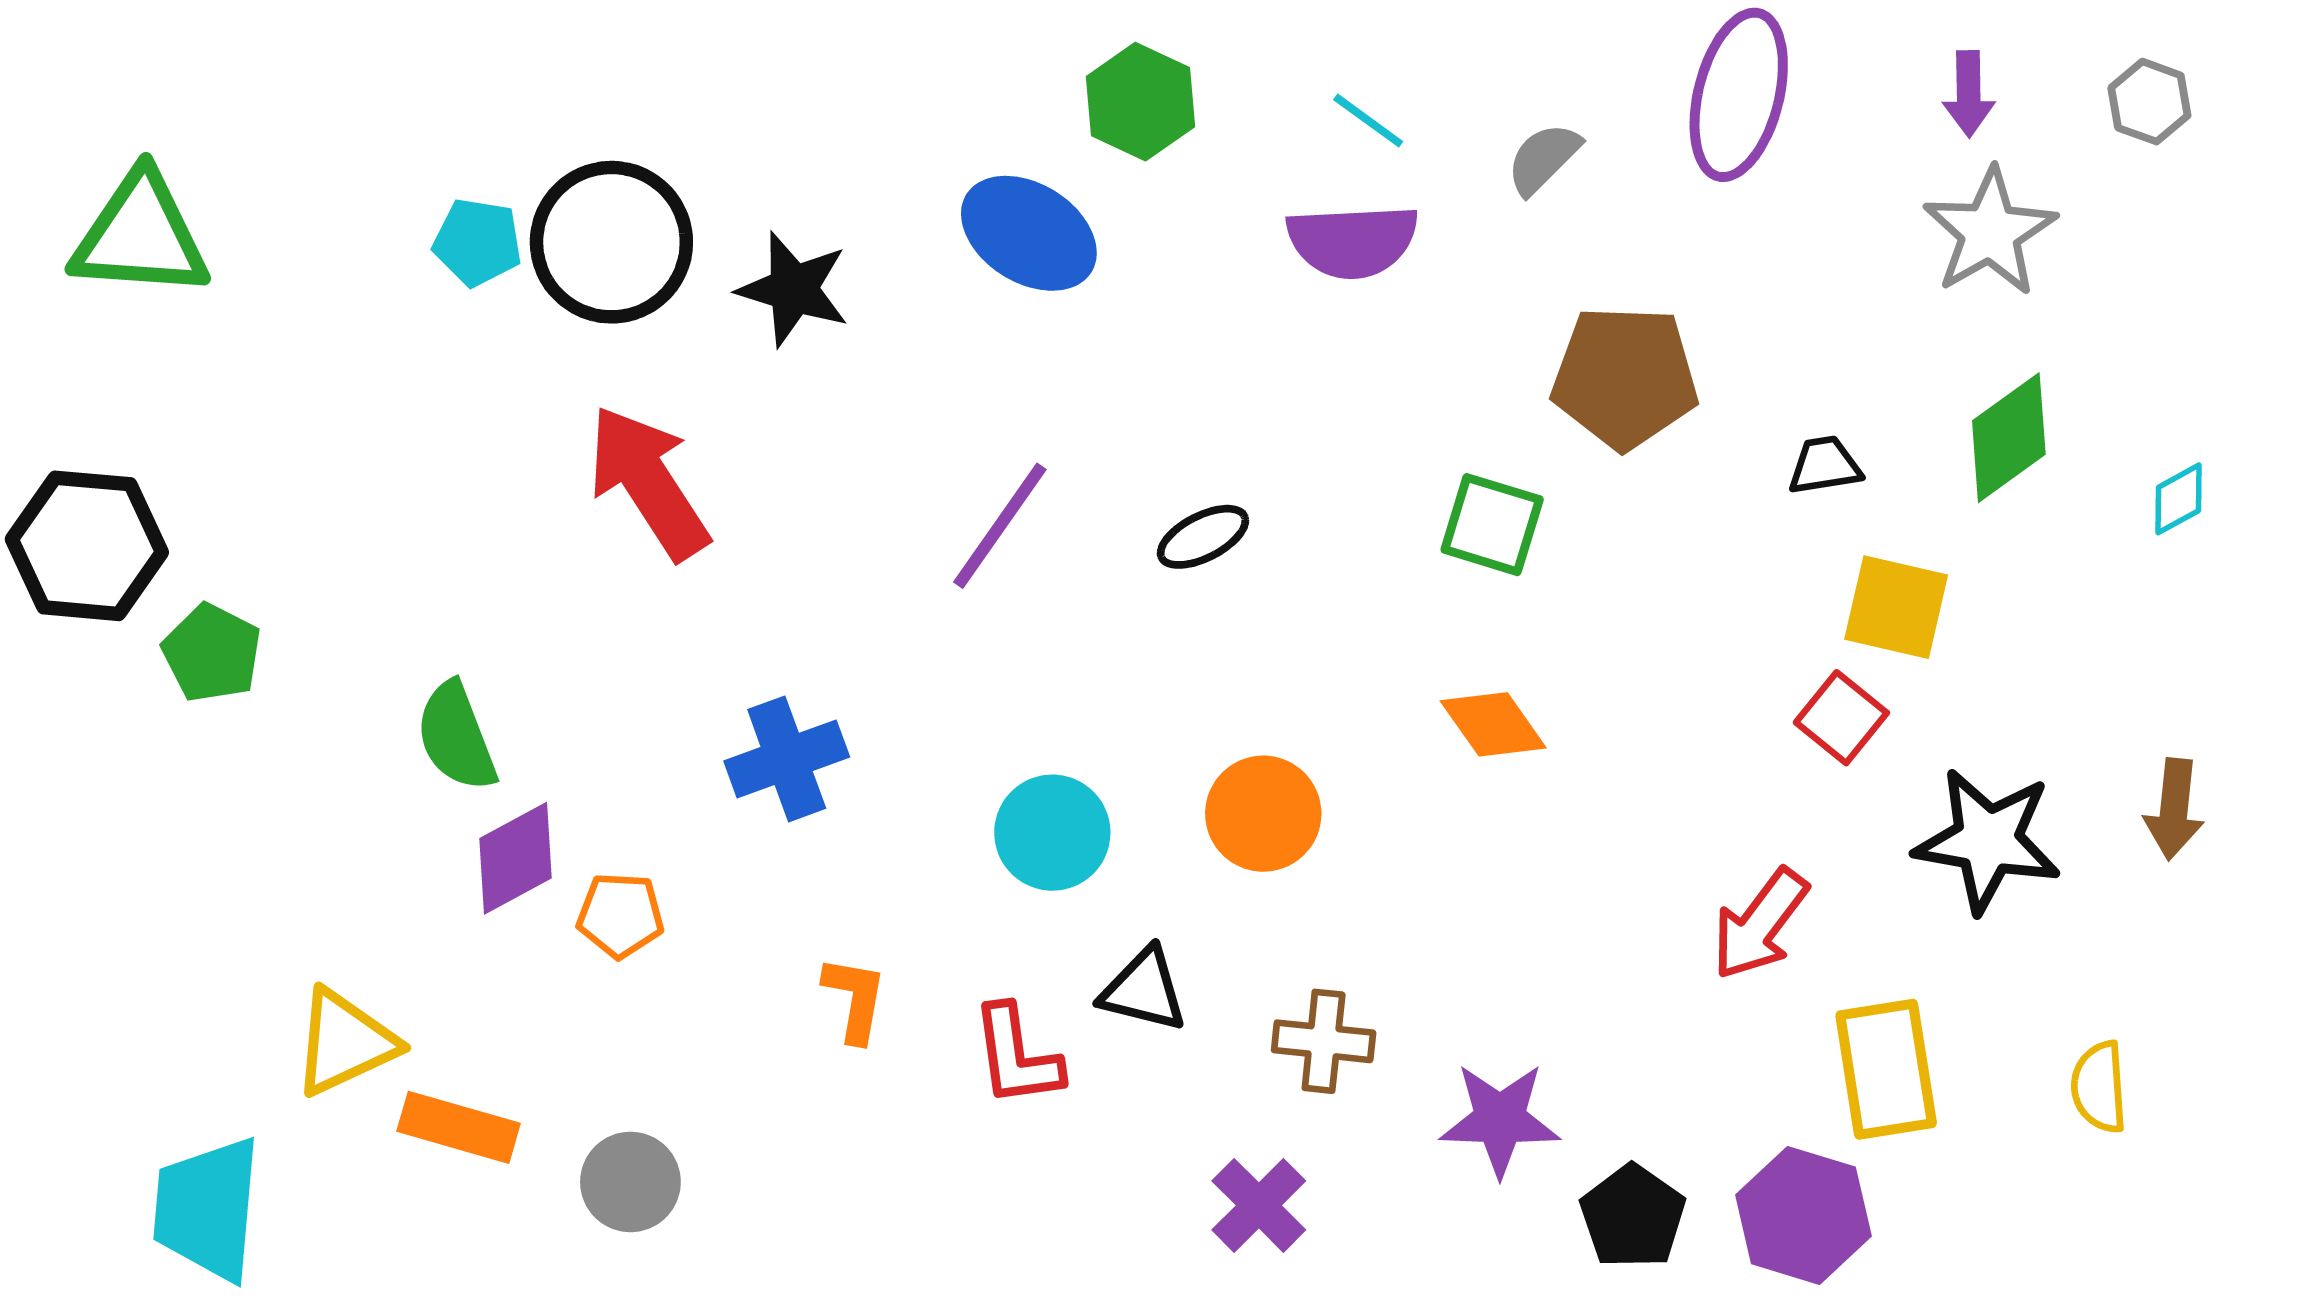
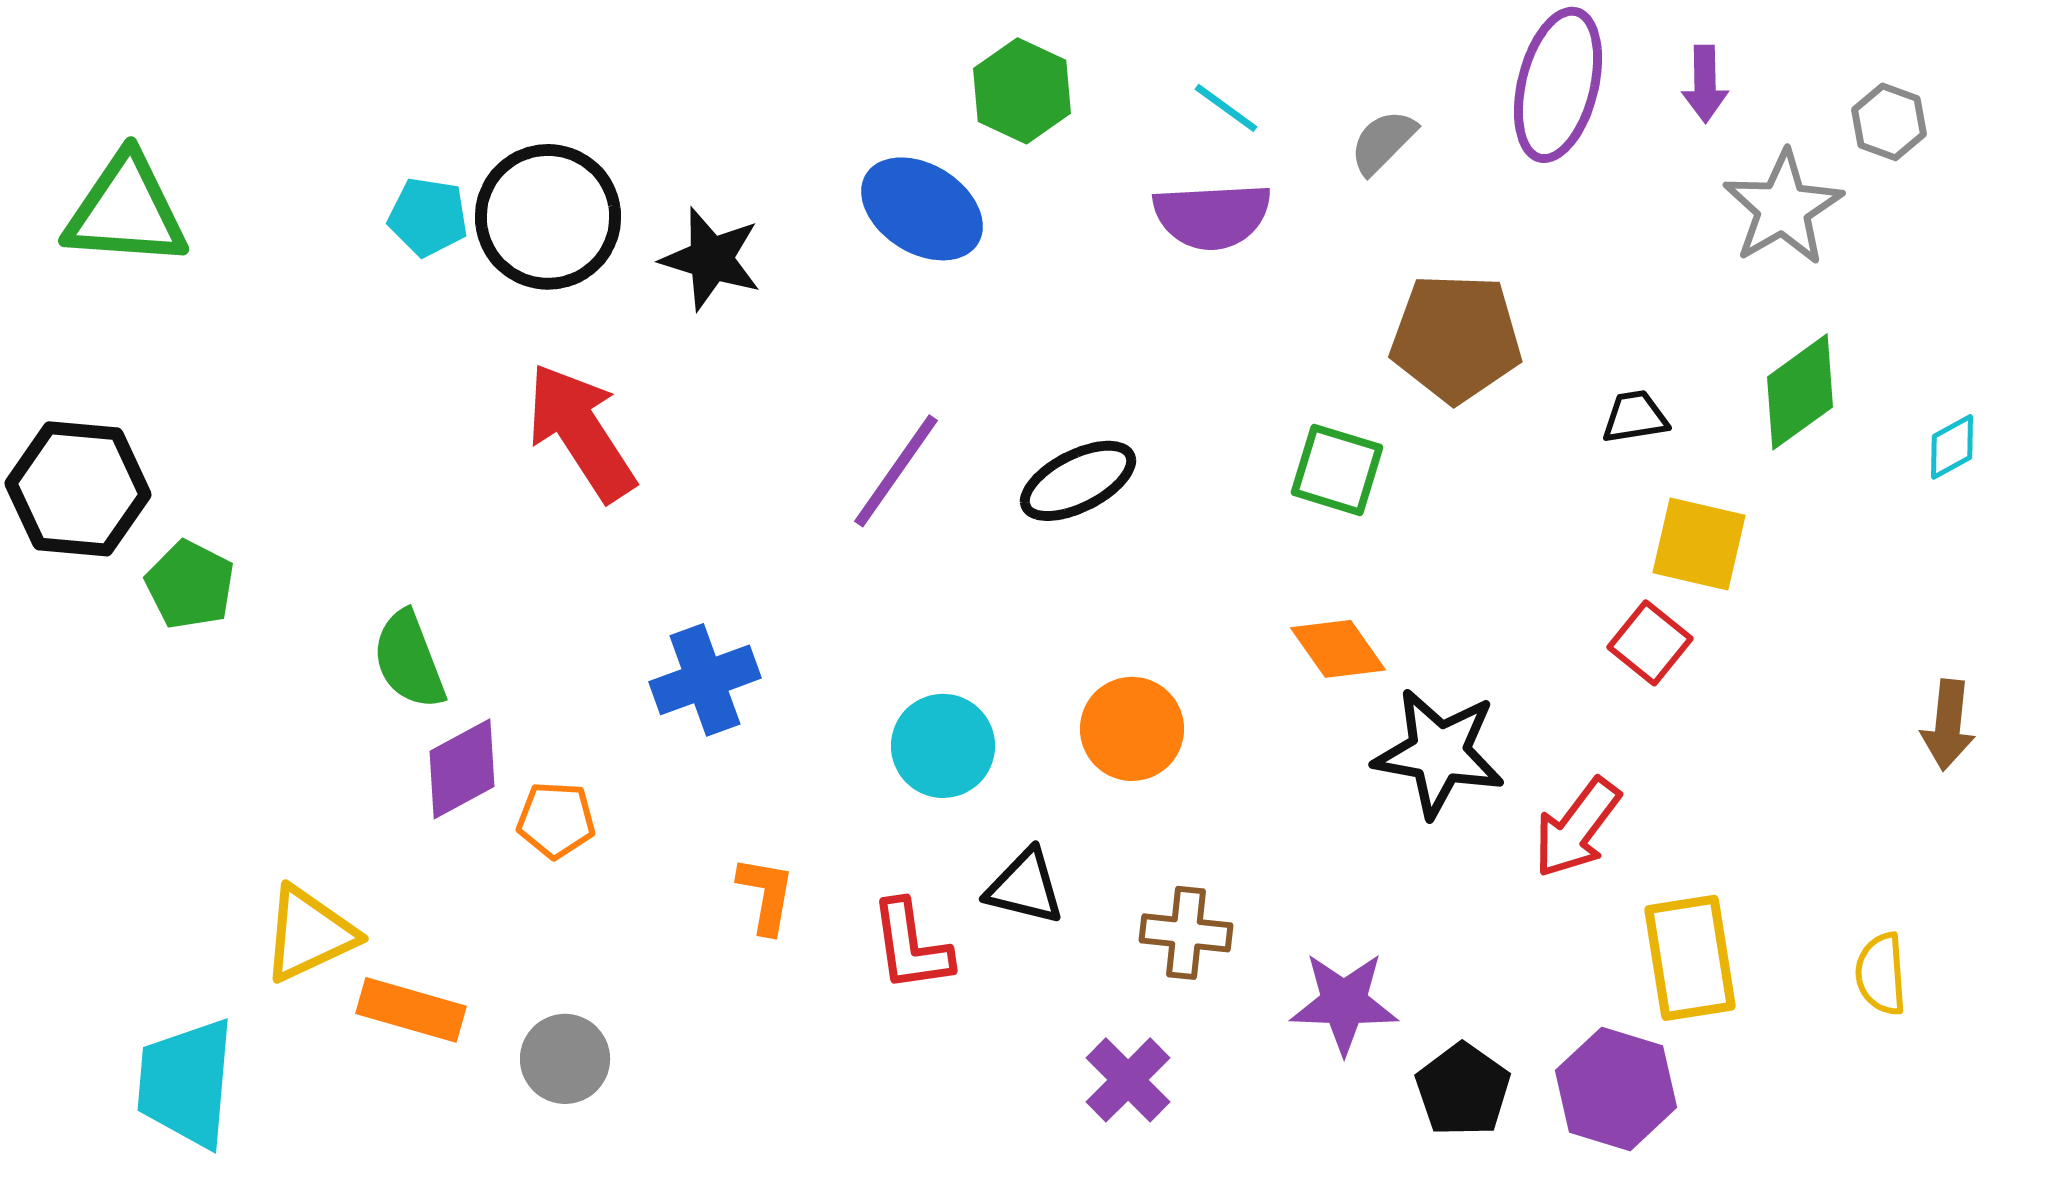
purple arrow: (1969, 94) -> (1705, 84), moved
gray hexagon: (2149, 102) -> (1889, 122), moved
black ellipse: (1203, 537) -> (1078, 481), size x1.4
black star: (1988, 840) -> (1439, 753), moved

